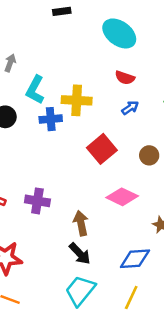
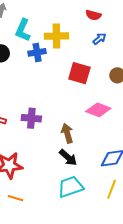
red square: (102, 149) -> (79, 73), turned -30
cyan trapezoid: (80, 291) -> (71, 187), turned 36

